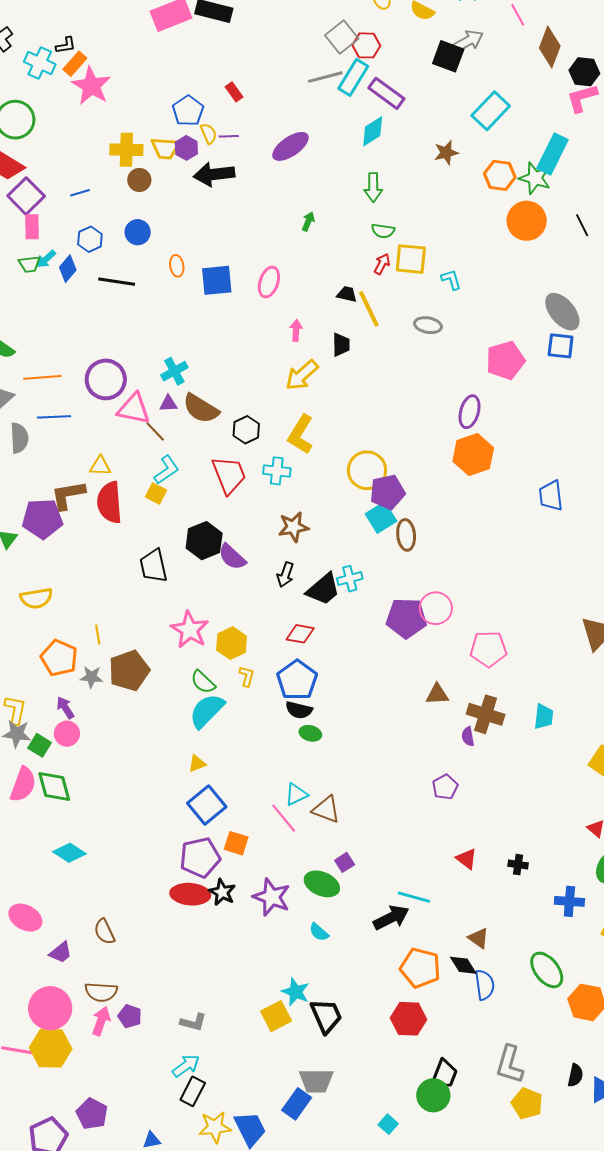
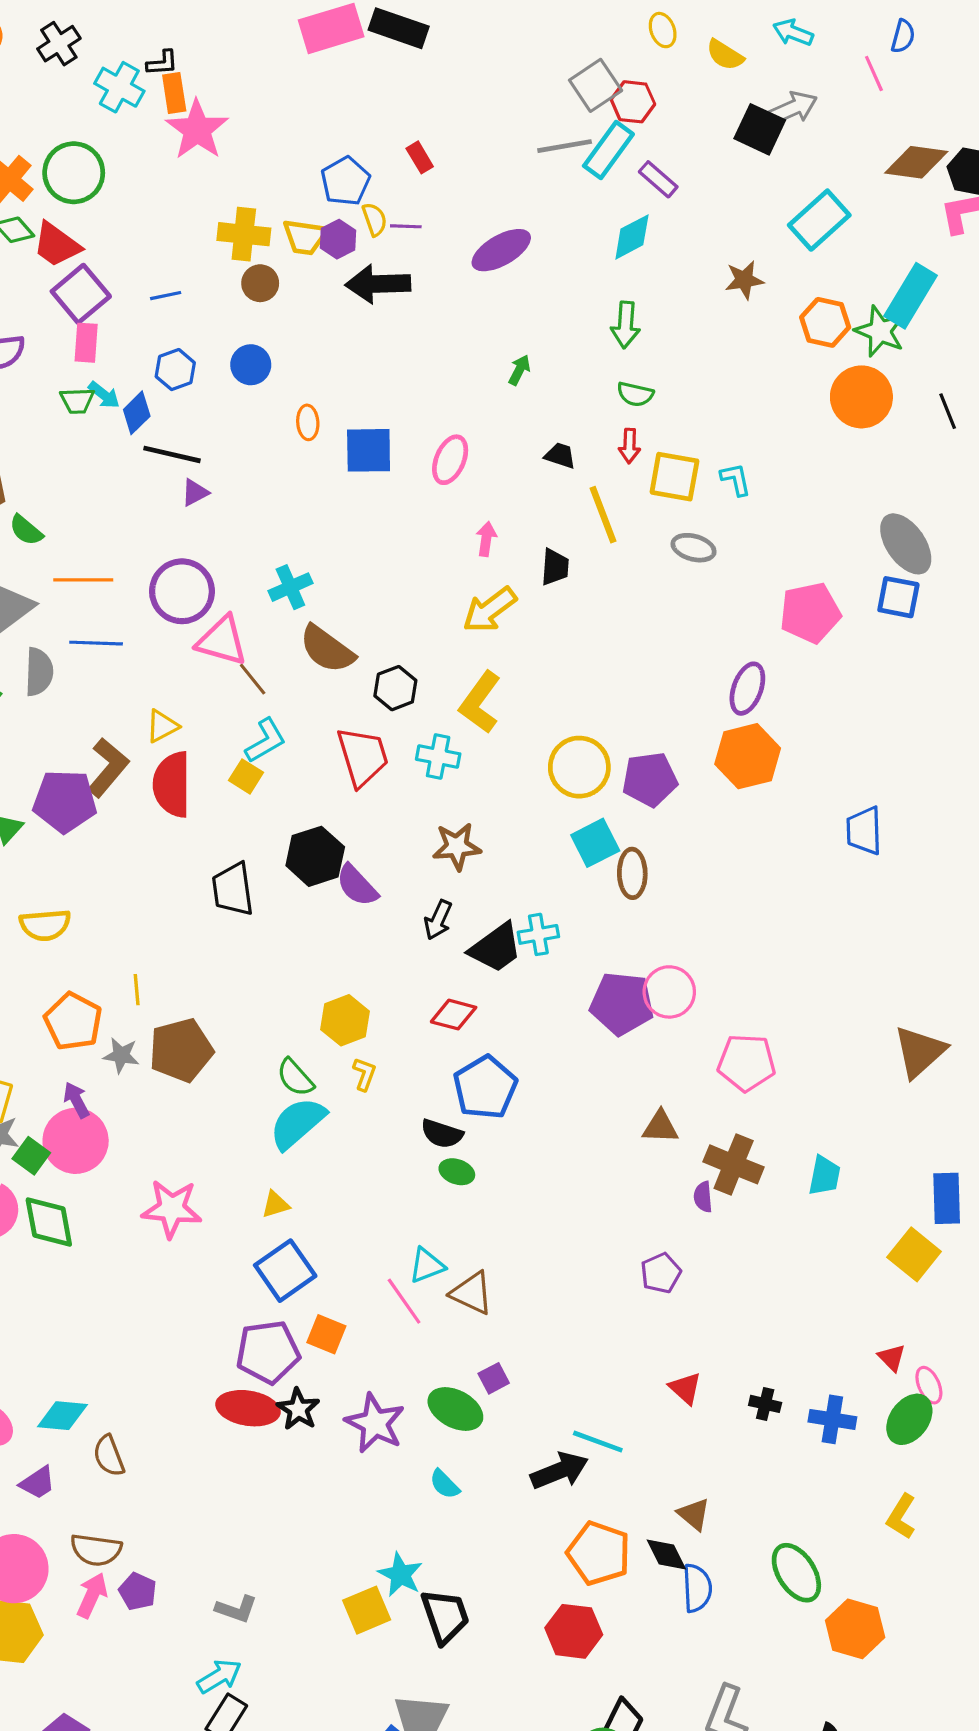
brown diamond: (550, 47) -> (916, 162), moved, turned 72
orange rectangle: (75, 64) -> (174, 93), turned -55
purple rectangle: (386, 93) -> (658, 179), size x0.7
cyan arrow: (46, 259) -> (104, 395), turned -105
yellow square: (411, 259) -> (674, 477), moved
red arrow: (382, 264) -> (629, 446), turned 150
black line: (117, 282) -> (172, 454), moved
black trapezoid: (347, 294) -> (560, 456), moved
purple triangle: (168, 404) -> (195, 493), moved, turned -30
yellow triangle: (100, 466) -> (162, 726), turned -35
purple pentagon: (387, 492) -> (650, 779), moved
brown L-shape: (68, 495) -> (108, 767), turned 135
pink star: (190, 630) -> (172, 1209), moved, turned -30
blue pentagon: (297, 680) -> (485, 1087), moved
pink circle: (67, 734) -> (76, 1141), size x1.6
cyan diamond: (69, 853) -> (62, 1416), moved, turned -32
blue cross: (569, 901) -> (832, 1419), moved

